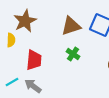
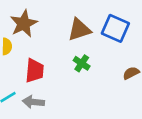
gray arrow: (33, 86) -> (33, 102), turned -30

